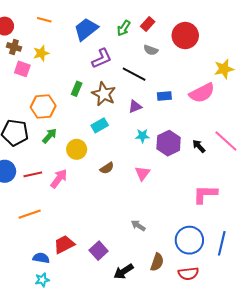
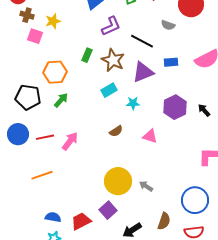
gray semicircle: (151, 50) -> (168, 25), moved
purple triangle: (135, 107) -> (143, 72), size x1.6
cyan star: (142, 136) -> (133, 103), moved
yellow circle: (77, 149) -> (118, 181), moved, size x1.4
pink triangle: (142, 173) -> (150, 136), turned -49
red trapezoid: (64, 244) -> (81, 221), moved

